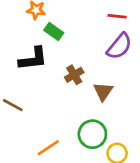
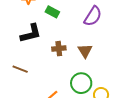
green rectangle: (54, 32) -> (52, 12), moved
brown cross: (74, 75) -> (59, 49), moved, turned 32

